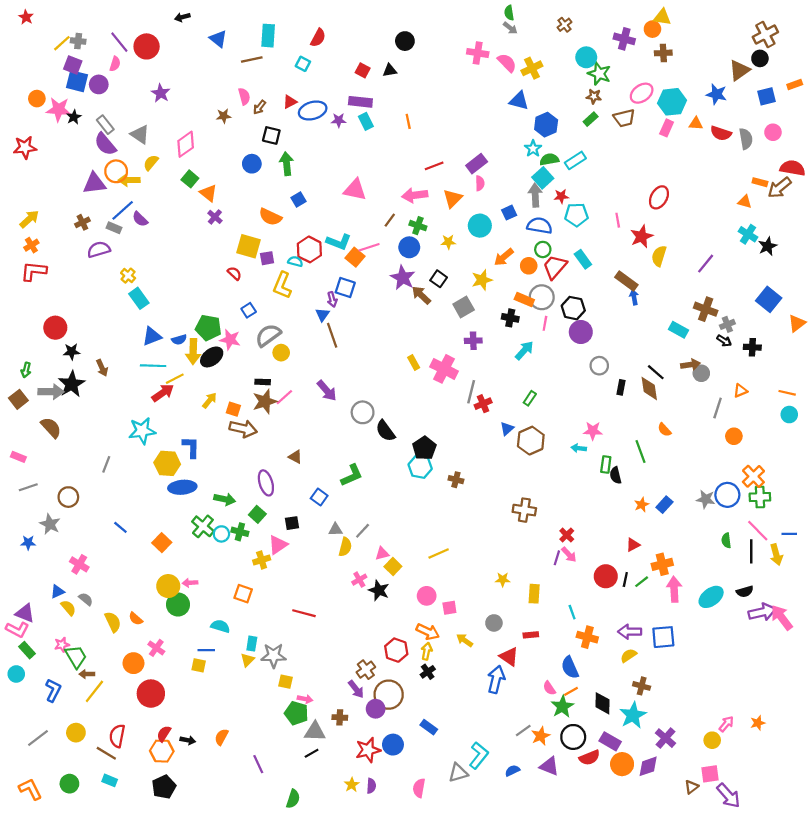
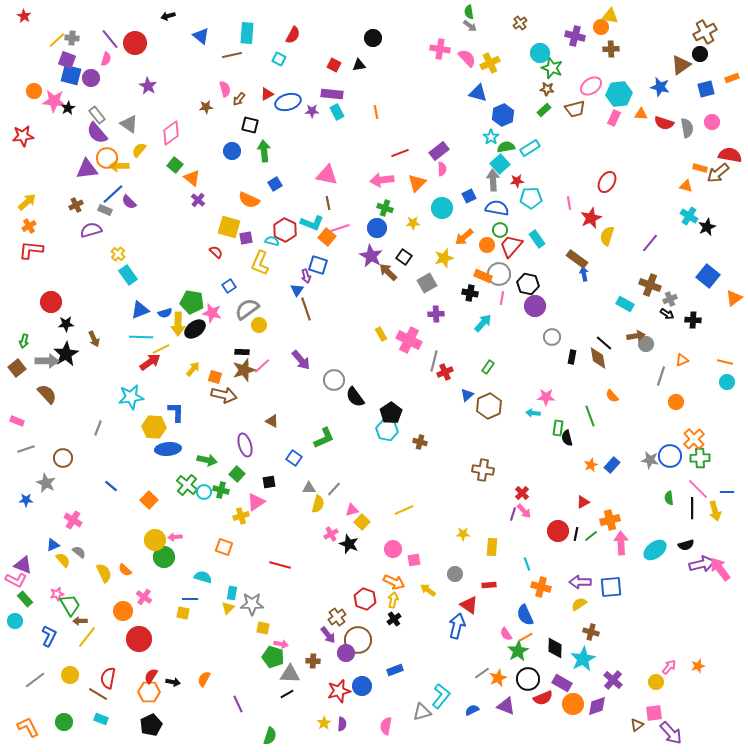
brown line: (390, 220) -> (328, 203), moved, turned -48
blue rectangle: (429, 727) -> (395, 670), turned -56

